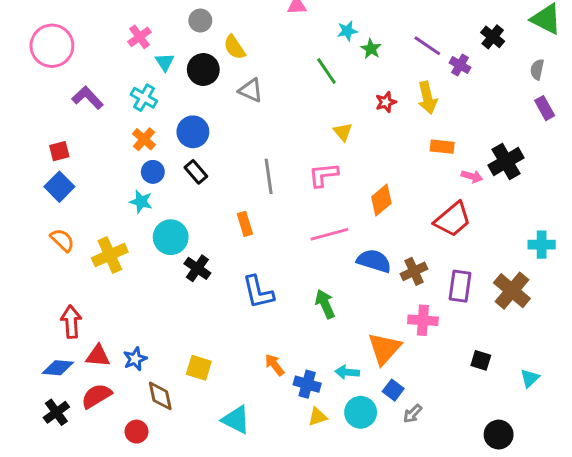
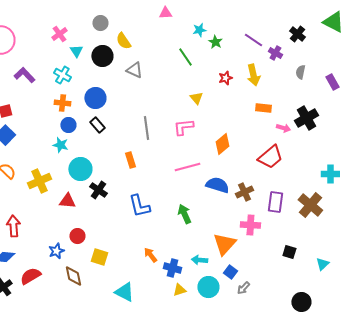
gray semicircle: (537, 70) -> (300, 72), moved
orange cross: (144, 139) -> (62, 103), turned -35
red triangle: (98, 356) -> (67, 201), moved
red circle: (137, 432) -> (77, 236), moved

